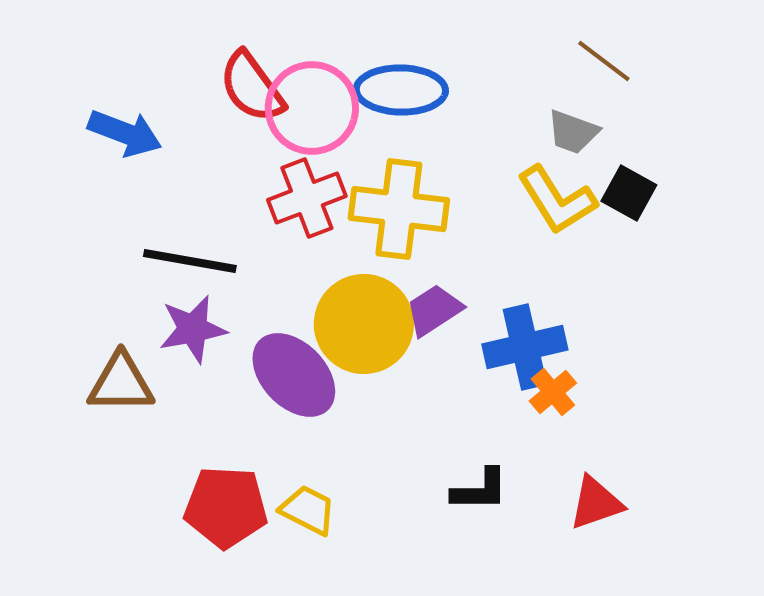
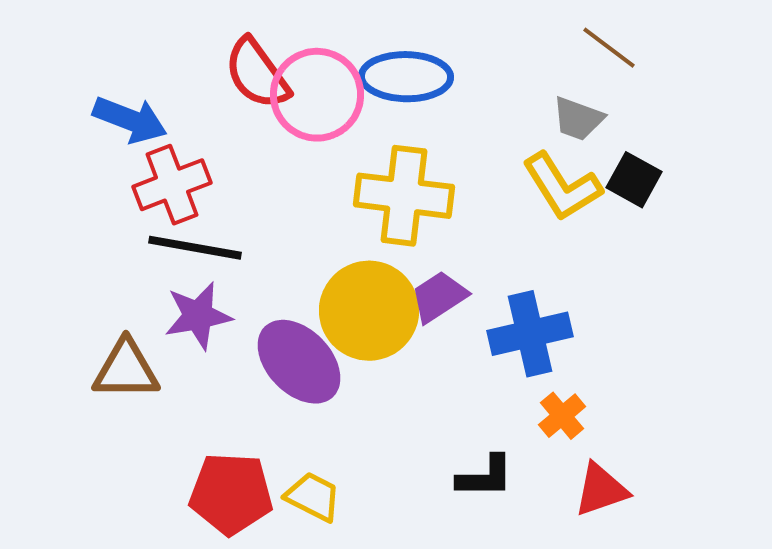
red cross: (307, 198) -> (172, 185), moved
orange cross: (553, 392) -> (562, 416), moved

